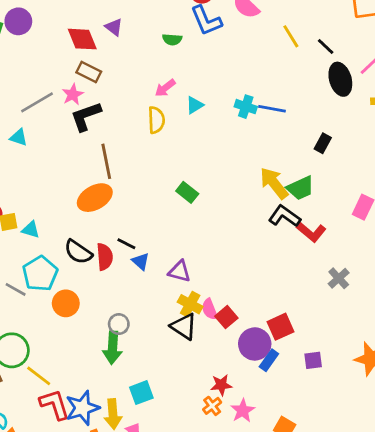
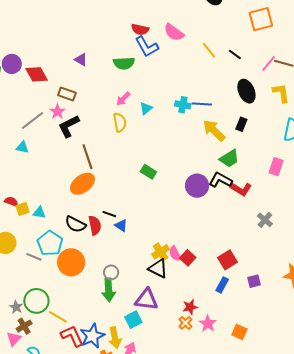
red diamond: (82, 39) -> (37, 74), moved
green semicircle: (172, 39) -> (124, 63), size x1.5
black ellipse: (340, 79) -> (246, 91), moved
yellow arrow: (274, 183) -> (214, 130), moved
purple triangle: (180, 271) -> (146, 299), moved, size x1.4
orange circle: (66, 303) -> (71, 262), size x1.4
yellow cross: (190, 304) -> (161, 252), turned 36
purple circle: (255, 344) -> (197, 186), moved

